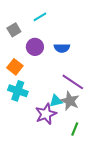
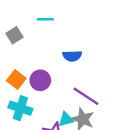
cyan line: (40, 17) -> (45, 19), turned 32
purple circle: (35, 47) -> (40, 80), moved

